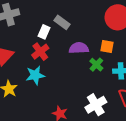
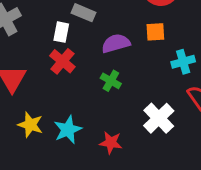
green cross: (96, 65) -> (111, 81), moved
cyan star: (35, 75) -> (68, 130), moved

